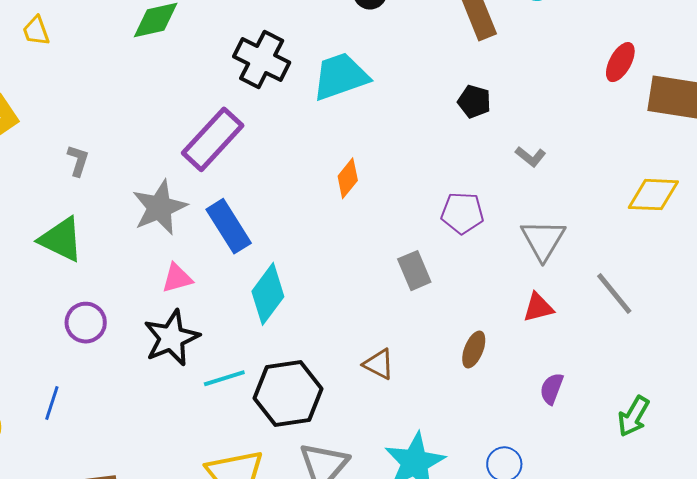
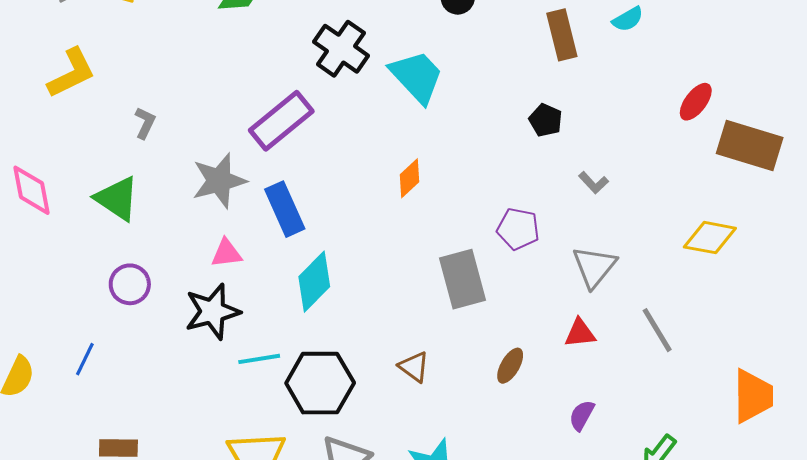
cyan trapezoid: (340, 76) -> (417, 77), turned 58
gray rectangle: (414, 271) -> (462, 279), size x1.5

